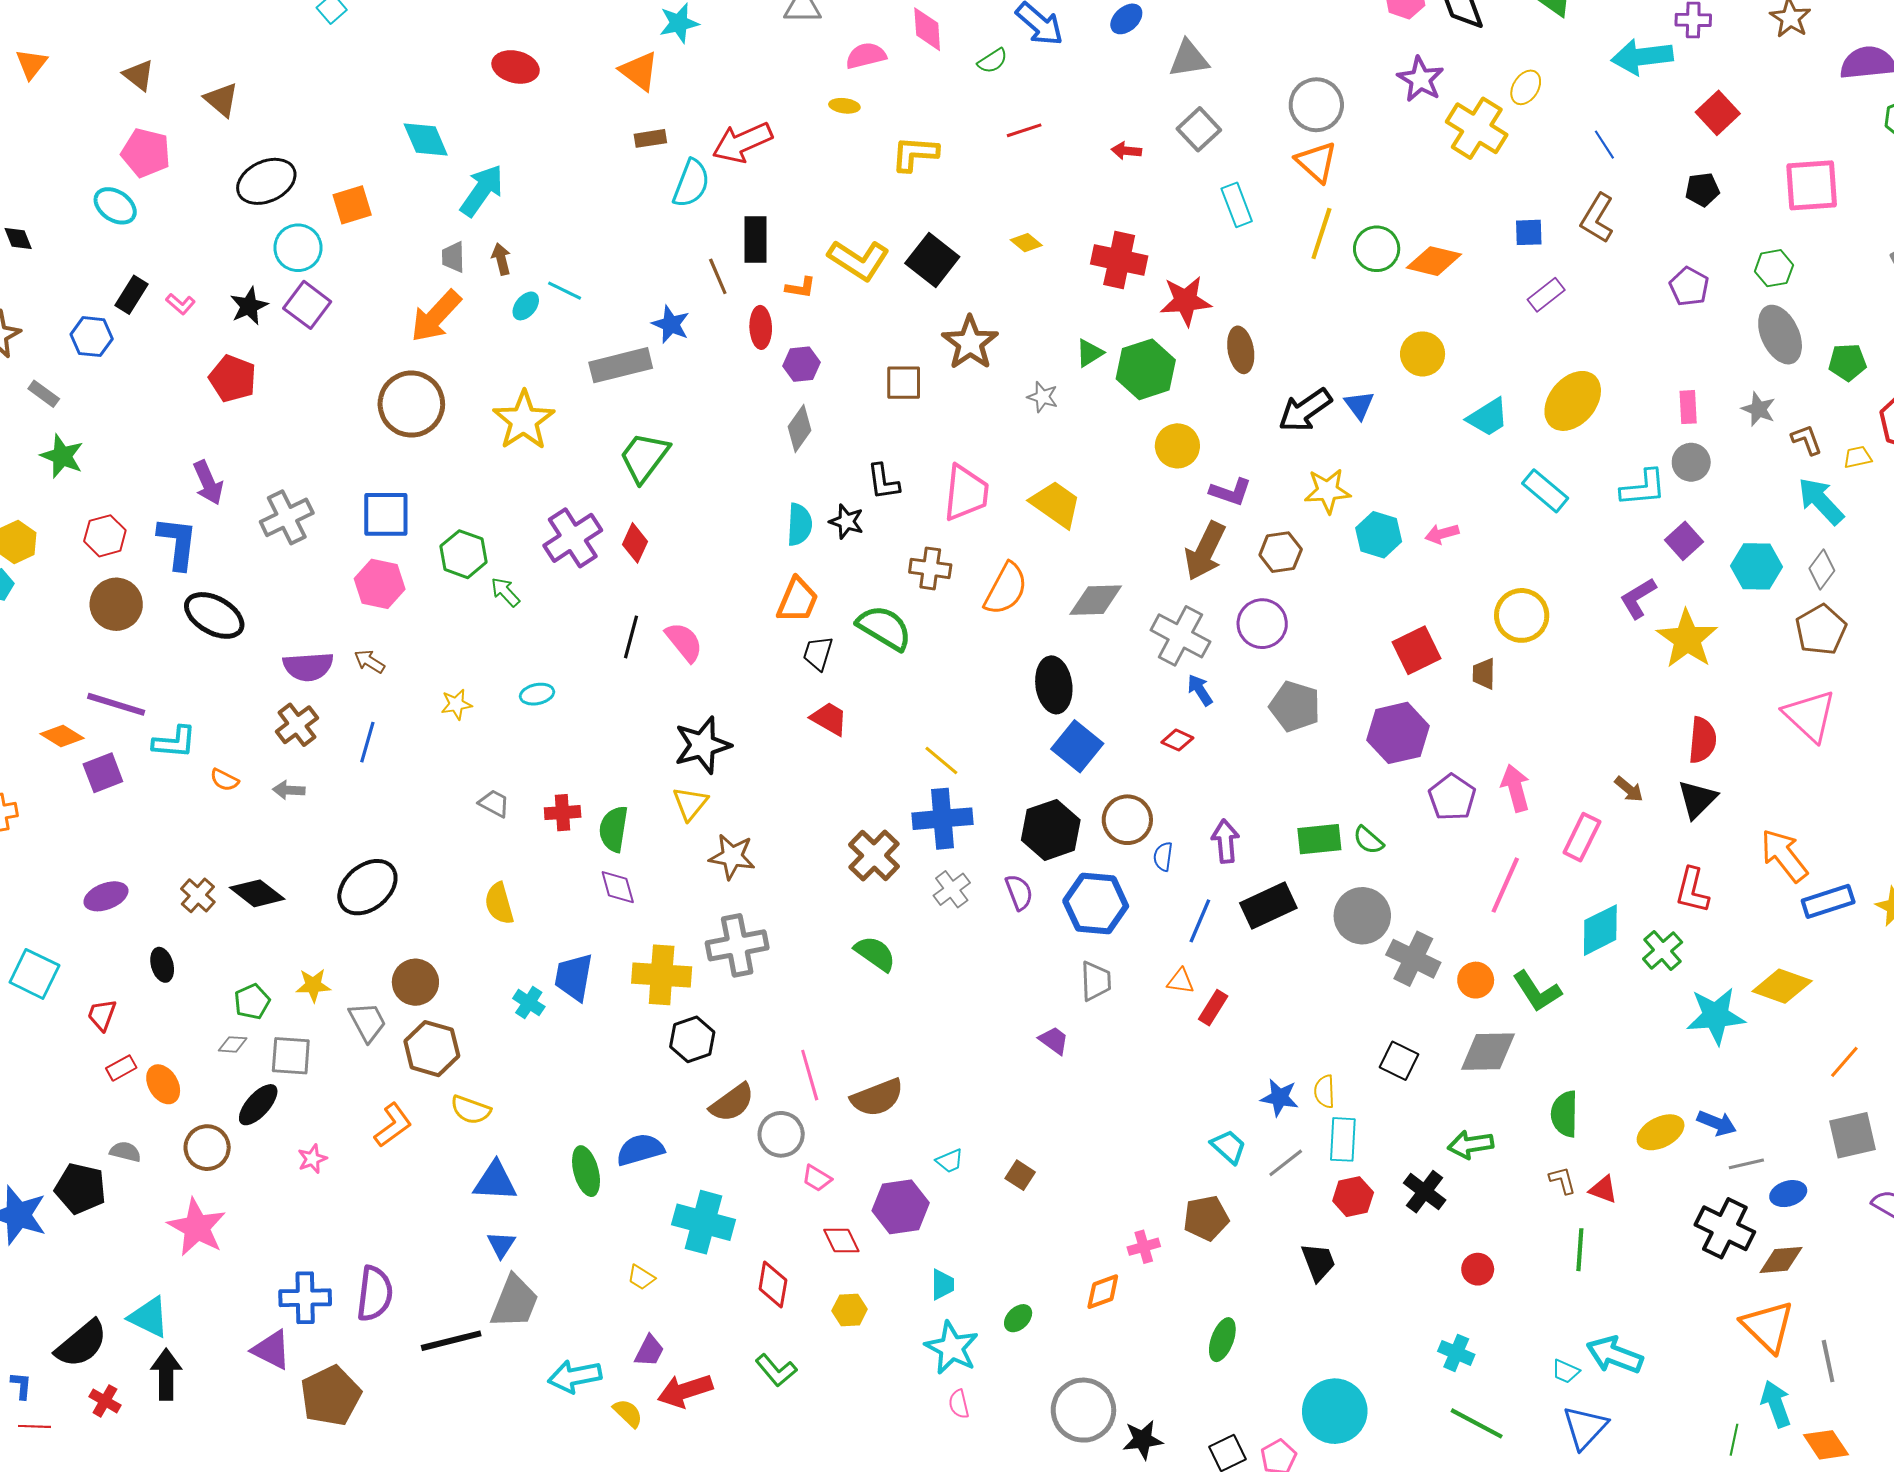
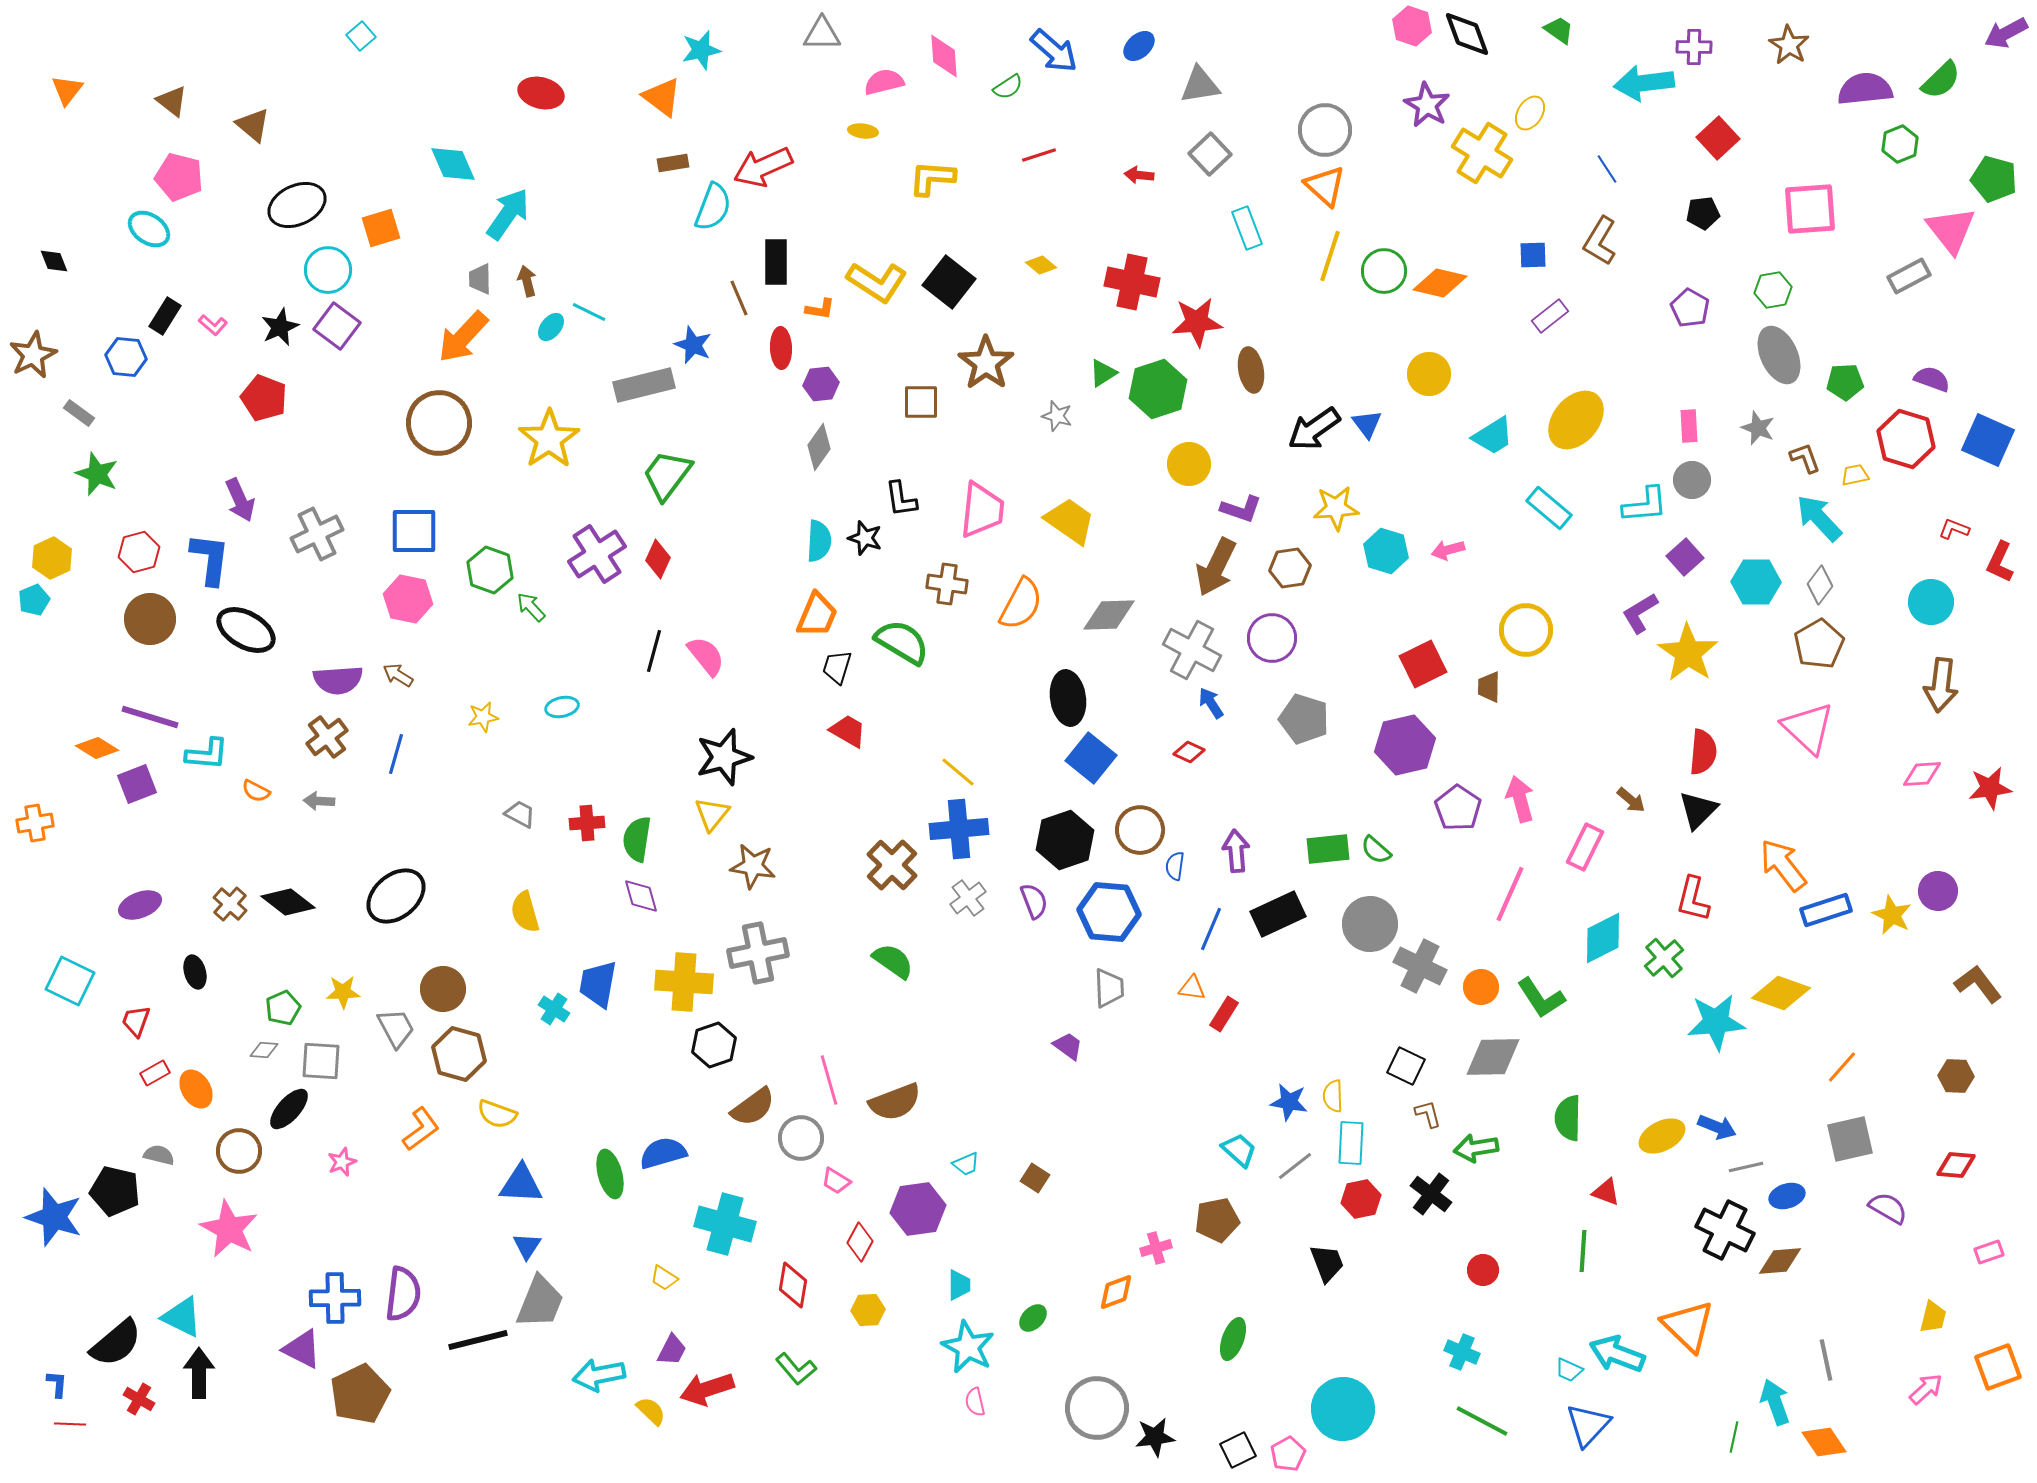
brown L-shape: (1562, 1180) -> (1428, 1114), moved
red diamond: (841, 1241) -> (860, 1242), turned 54
orange triangle: (1768, 1326) -> (1688, 1326), moved

